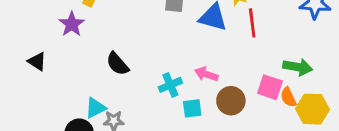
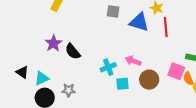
purple star: (72, 24) -> (53, 43), moved
black triangle: (37, 61) -> (22, 72), moved
cyan triangle: (95, 108) -> (42, 78), moved

